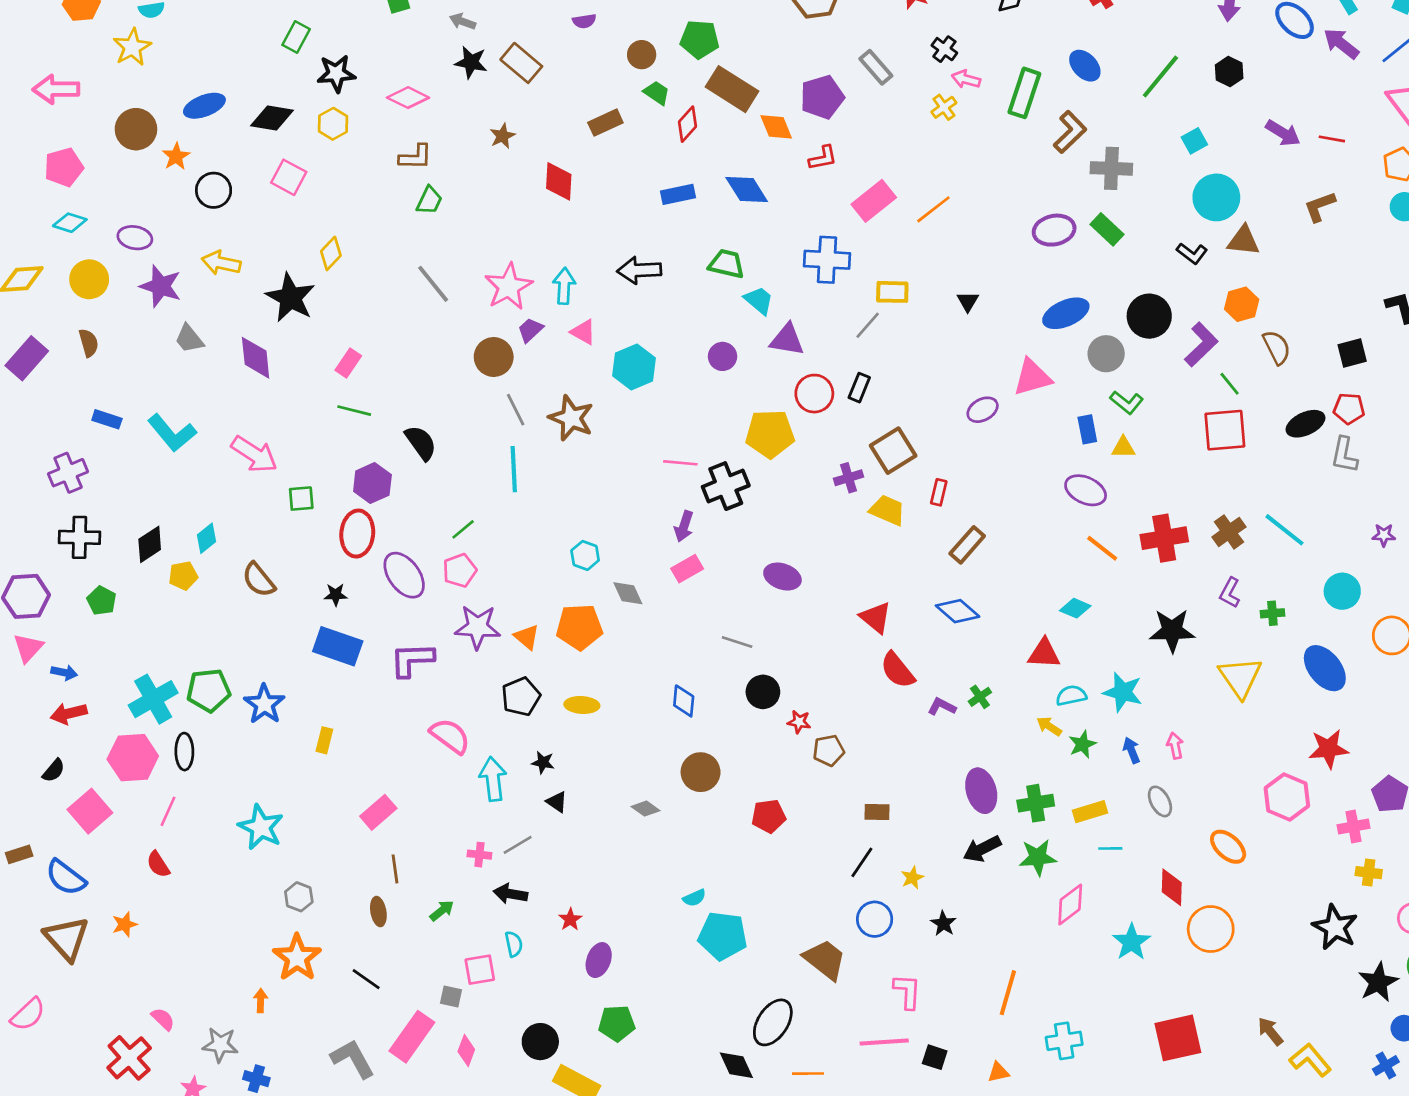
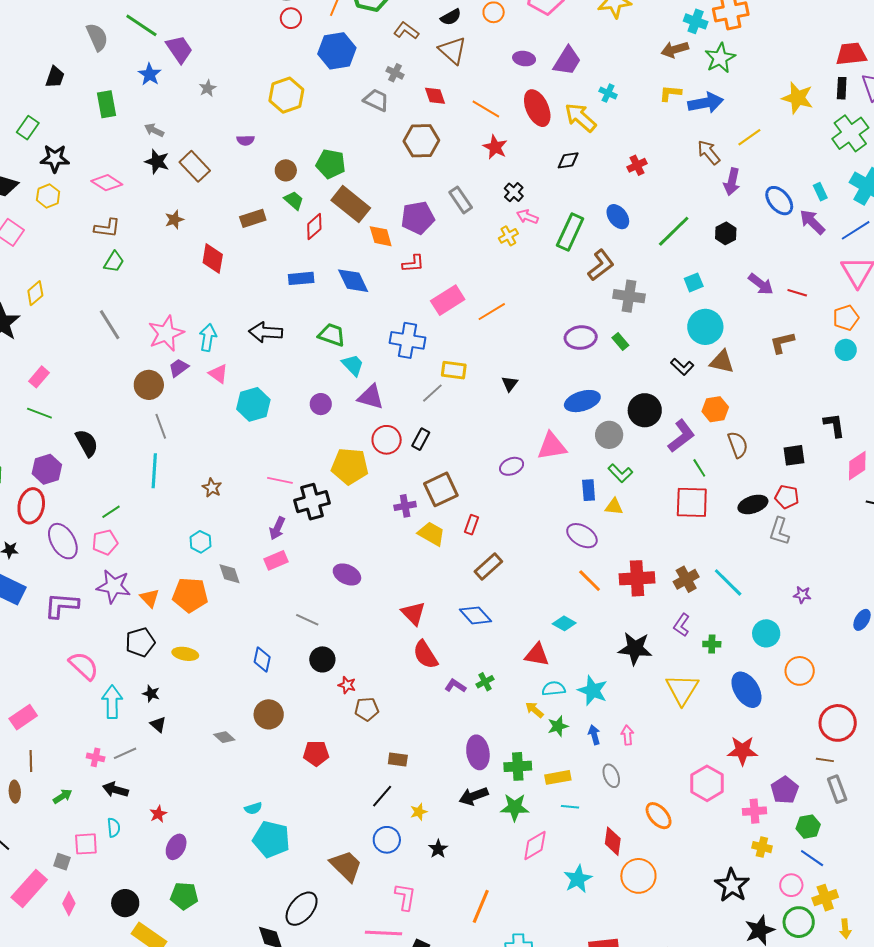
green rectangle: (1107, 229) -> (620, 342), size x0.7
brown star: (571, 418) -> (212, 488), moved, size x0.6

